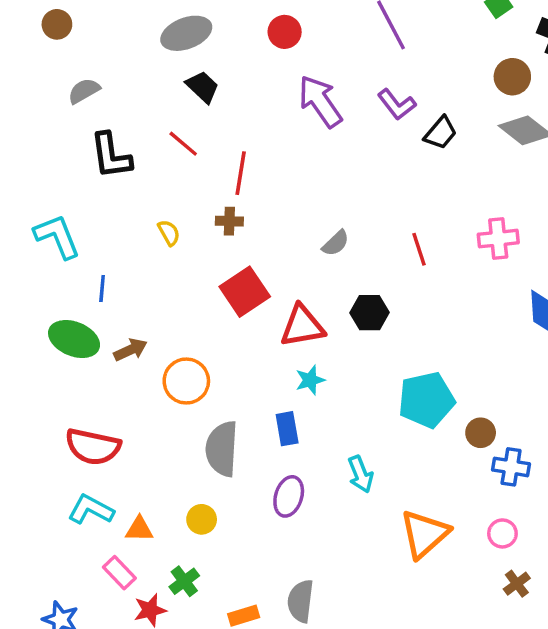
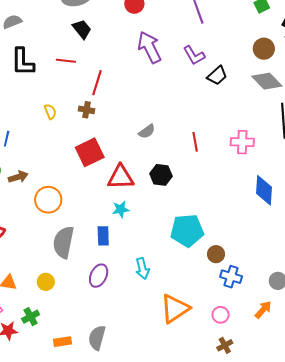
red line: (183, 144) -> (66, 61), turned -42

